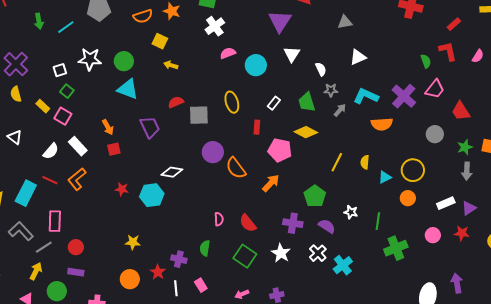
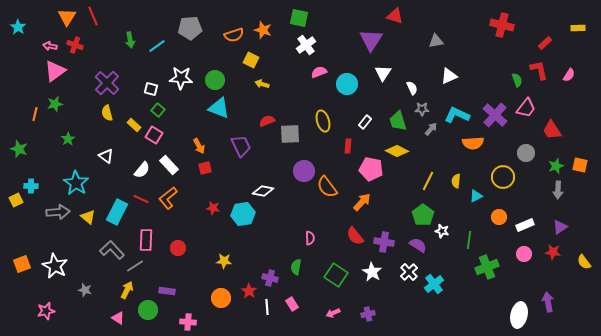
white square: (60, 70) -> (151, 89), turned 32
yellow circle: (413, 170) -> (503, 177), moved
green pentagon: (315, 196) -> (423, 215), moved
white rectangle: (446, 203) -> (525, 225), moved
red semicircle: (248, 223) -> (355, 236), moved
red circle: (76, 247) -> (178, 248), moved

